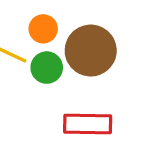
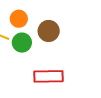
brown circle: (91, 51) -> (49, 31), size x0.7

